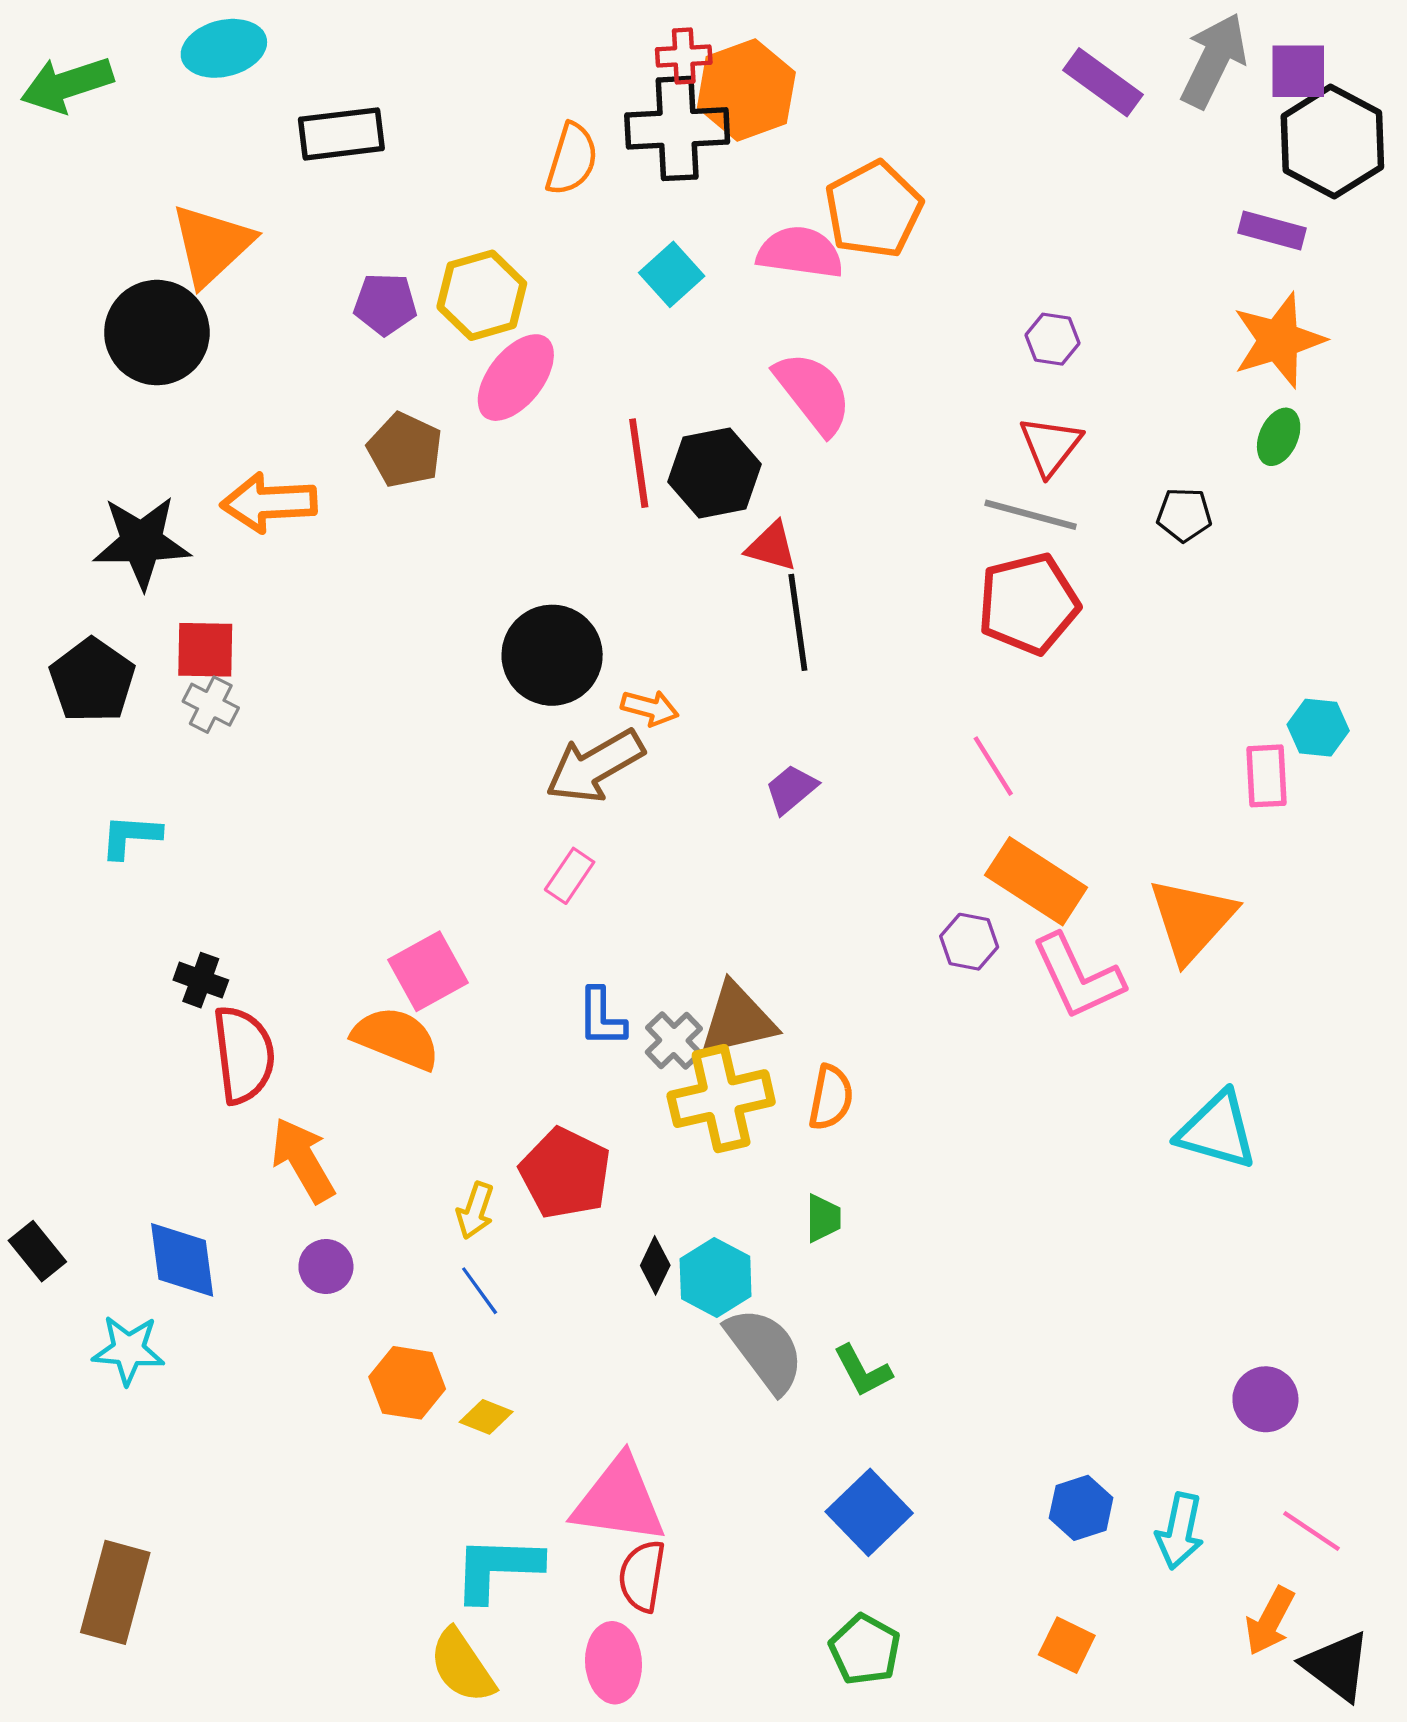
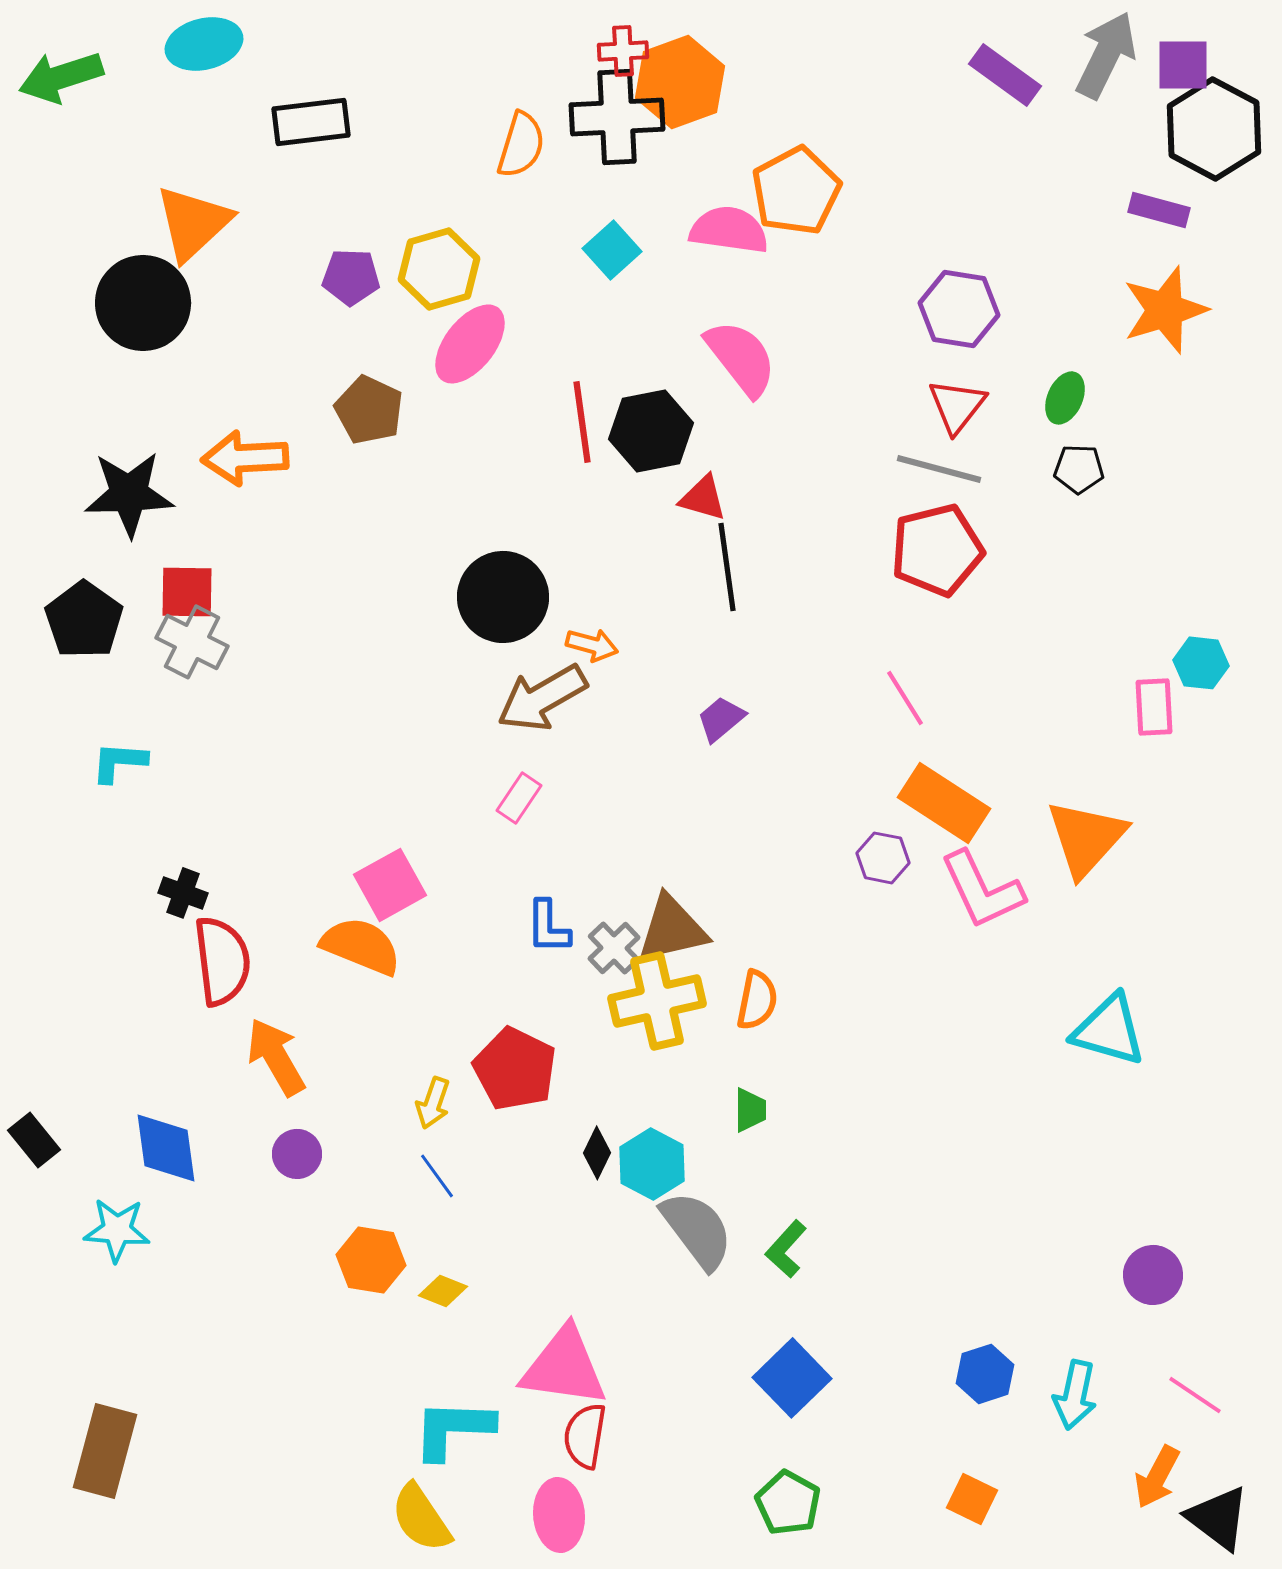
purple hexagon: (1053, 339) -> (959, 309), size x1.6
green ellipse: (1279, 437) -> (1065, 398), moved
gray cross: (211, 705) -> (192, 642), size x1.4
green L-shape: (863, 1371) -> (786, 1249), turned 70

